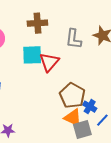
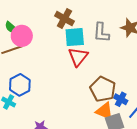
brown cross: (37, 23) -> (64, 19), turned 36
cyan square: (32, 55) -> (75, 37), moved

